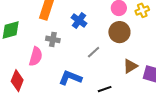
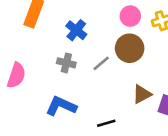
gray cross: (53, 39) -> (66, 63), moved
gray line: (94, 52) -> (101, 63), moved

